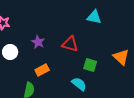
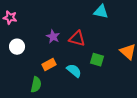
purple star: (38, 42) -> (53, 37), moved
cyan semicircle: (79, 84) -> (74, 71), moved

